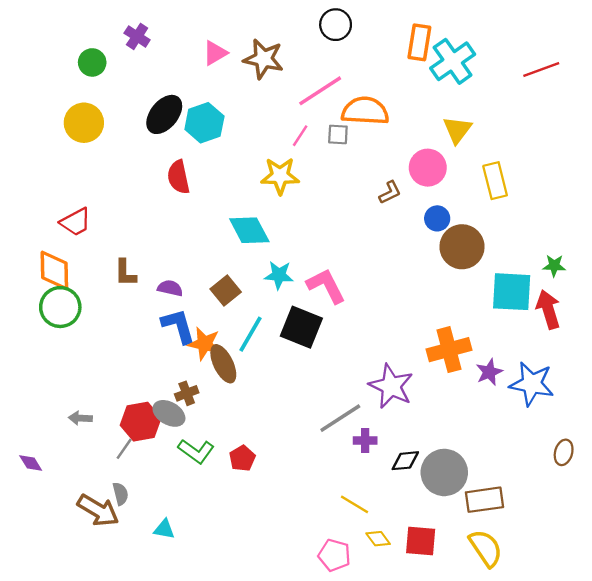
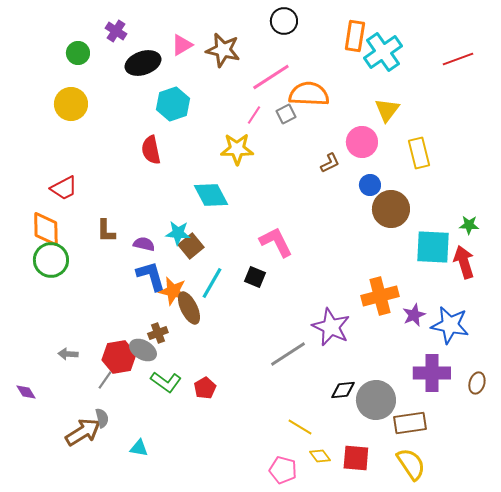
black ellipse: (164, 114) -> (143, 63), moved, turned 32
gray square: (338, 135) -> (286, 114), turned -30
cyan star: (279, 275) -> (178, 233), moved
black square: (301, 327) -> (255, 277), size x0.6
purple cross: (365, 441) -> (432, 373), moved, size x1.8
brown arrow: (98, 510) -> (83, 432), turned -63

